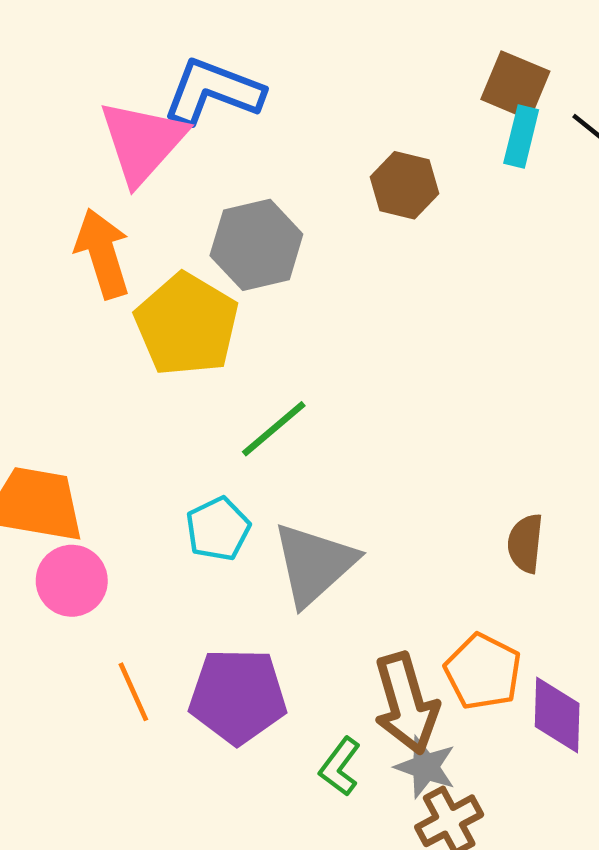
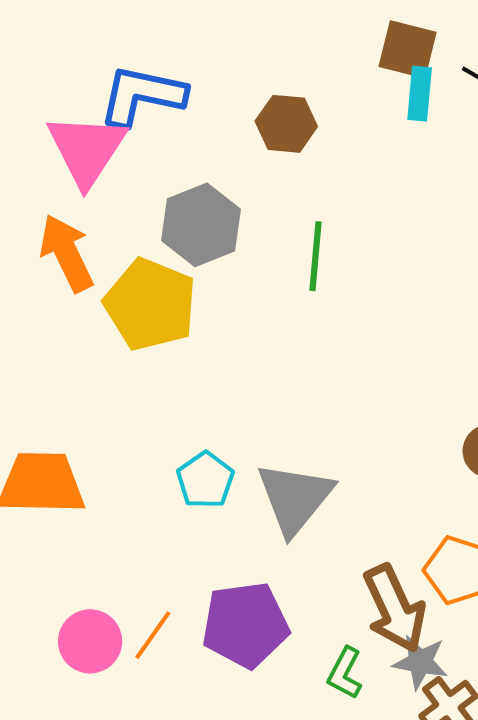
brown hexagon: (404, 185) -> (286, 124), moved
green line: (274, 429) -> (315, 256), moved, turned -36
pink circle: (72, 581) -> (90, 641), moved
orange line: (133, 692) -> (153, 635), turned 68

